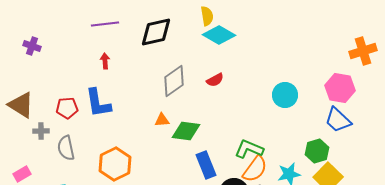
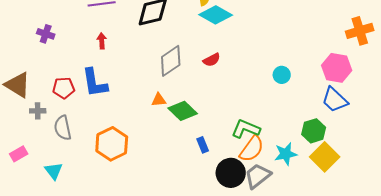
purple cross: (32, 46) -> (46, 34), moved
cyan circle: (285, 95) -> (282, 75), size x0.7
green diamond: (186, 131) -> (183, 111), turned 36
blue rectangle: (206, 165) -> (203, 145), size x0.6

